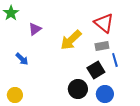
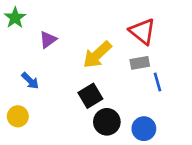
black square: (96, 70) -> (90, 96), moved
yellow circle: (15, 95) -> (18, 116), moved

